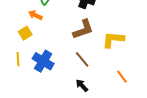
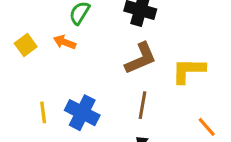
yellow square: (25, 33) -> (26, 45), moved
brown line: (82, 59) -> (143, 105), turned 54

